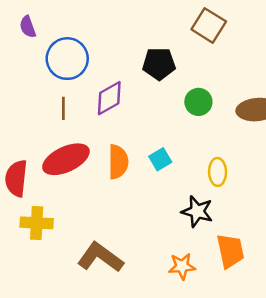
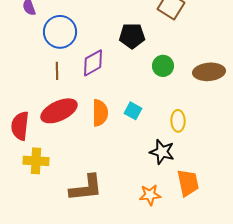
cyan square: (160, 159) -> (133, 111), turned -30
brown L-shape: (100, 257) -> (86, 188), turned 138

